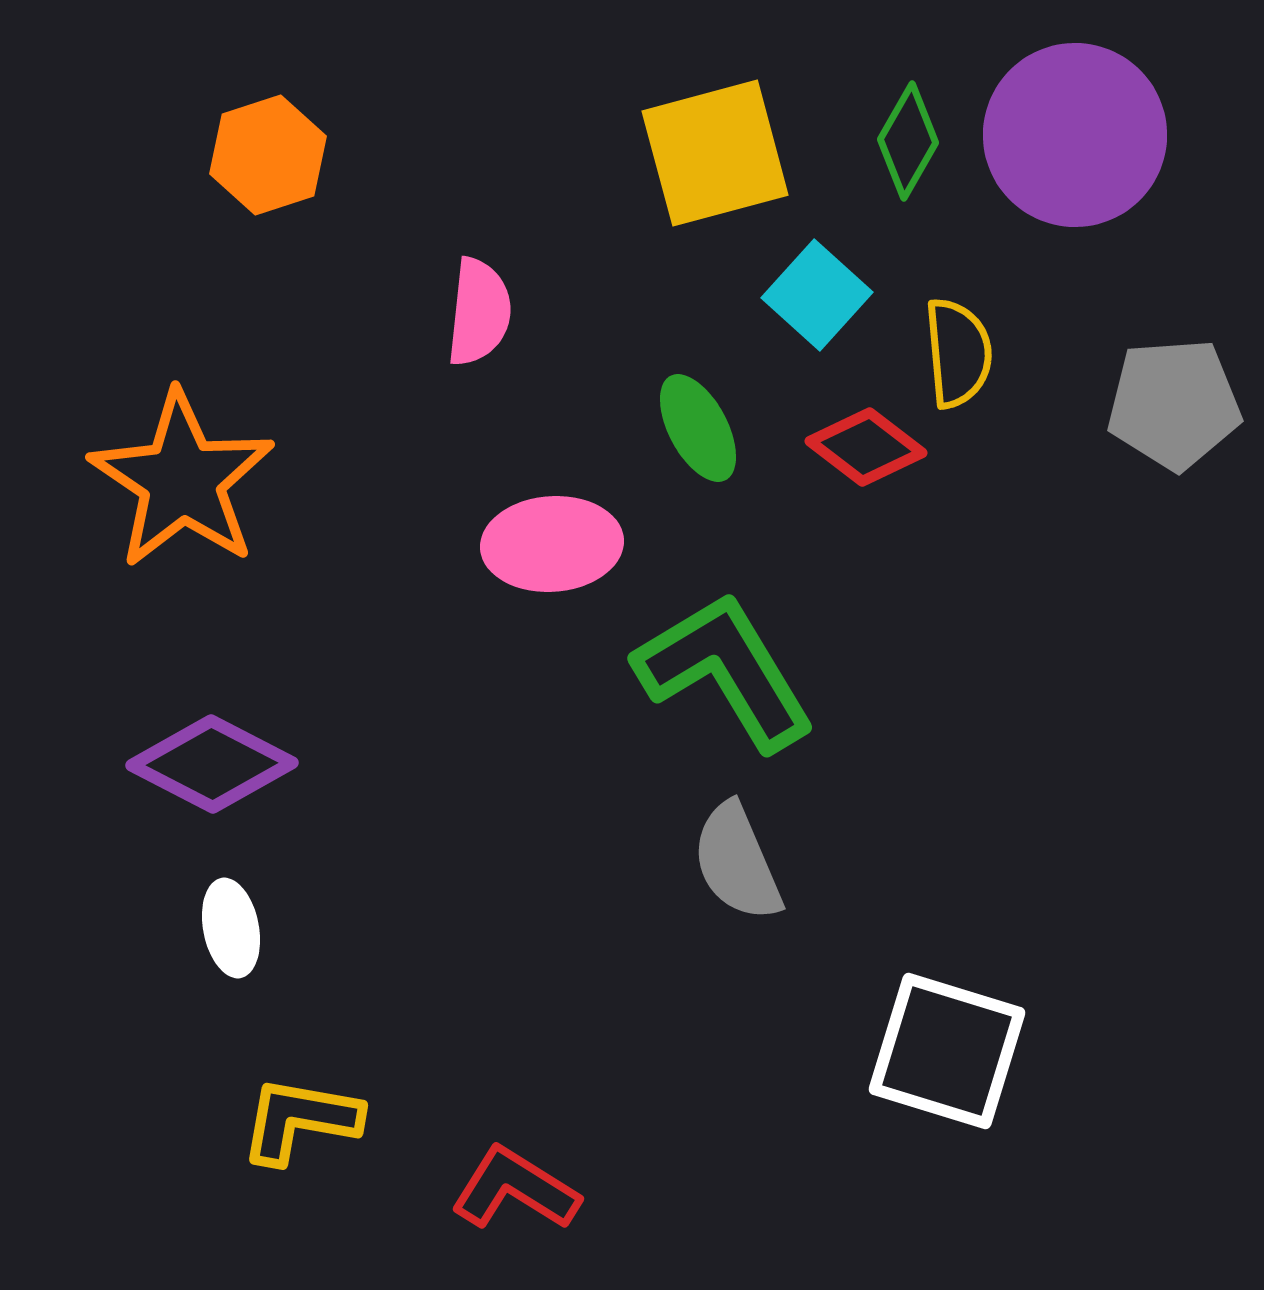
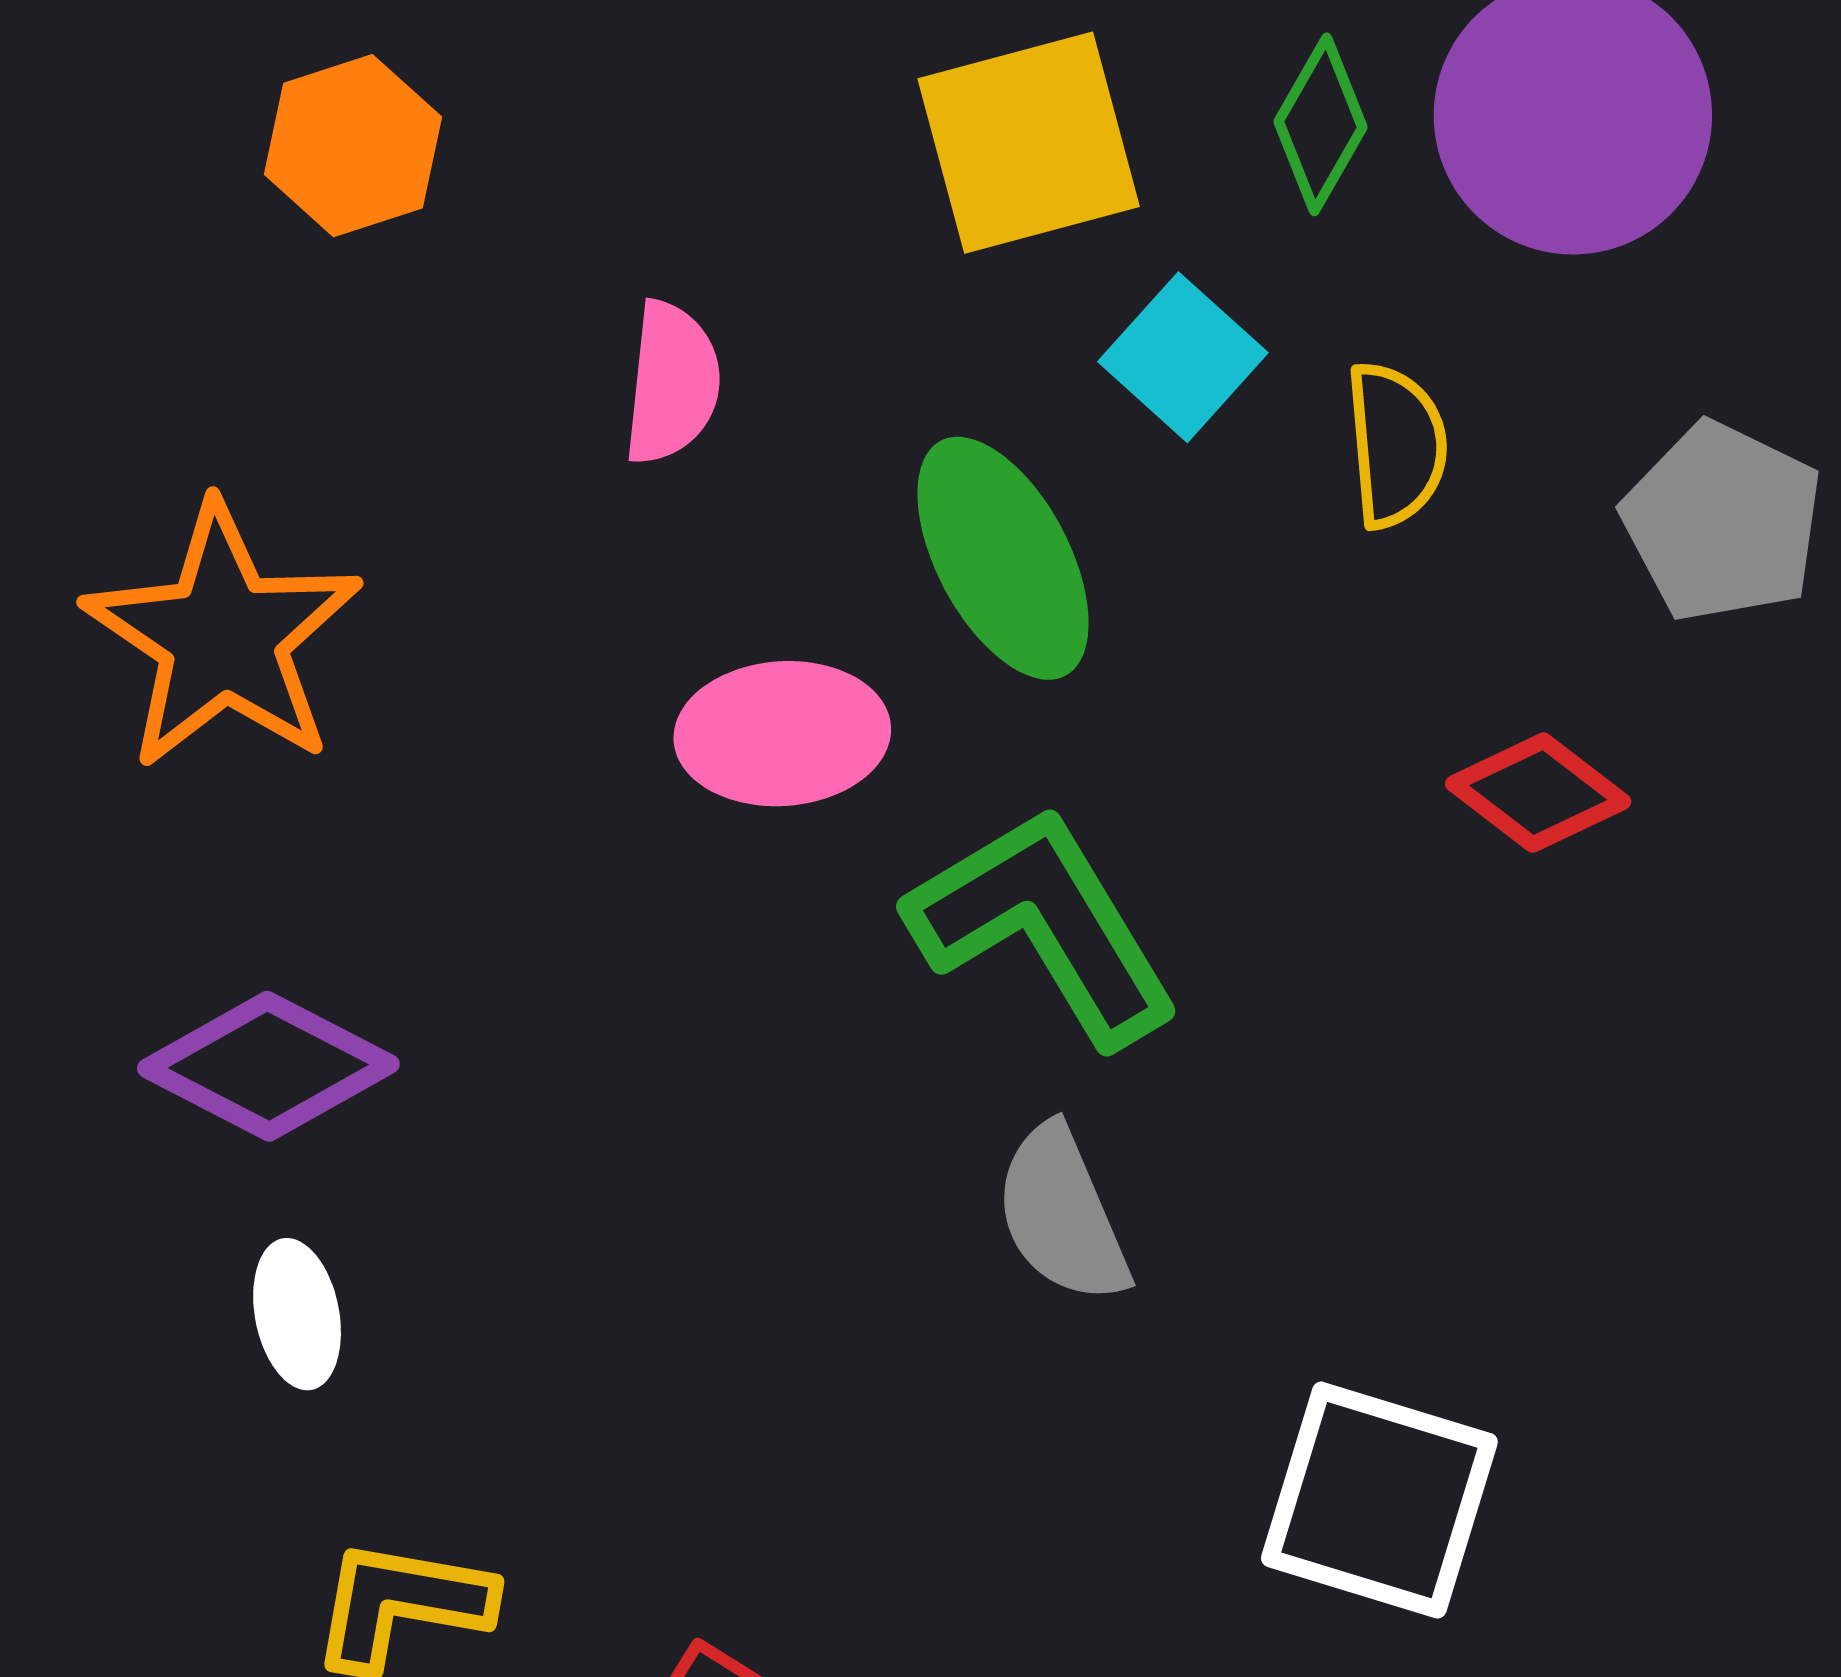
gray pentagon: (1174, 404) -> (1723, 522), turned 30
green ellipse: (698, 428) -> (1003, 558), size x1.5
red diamond: (866, 447) -> (1538, 793), moved

